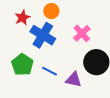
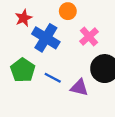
orange circle: (51, 11) -> (68, 11), moved

